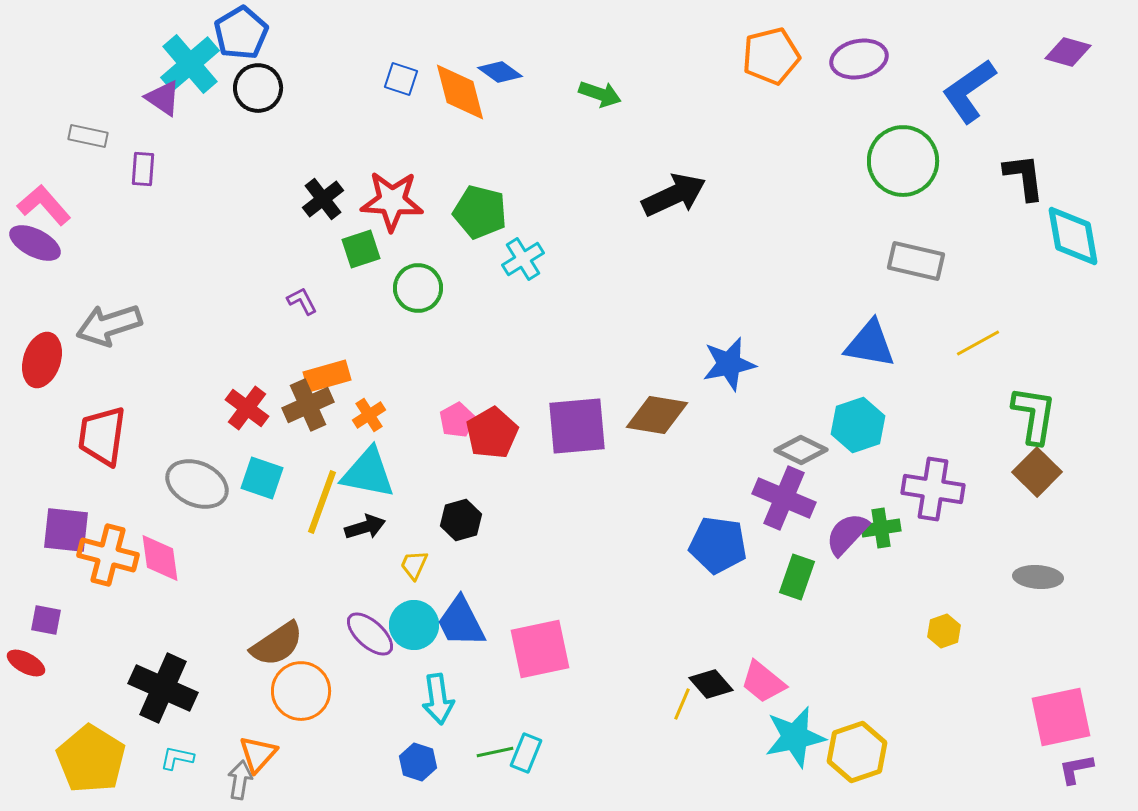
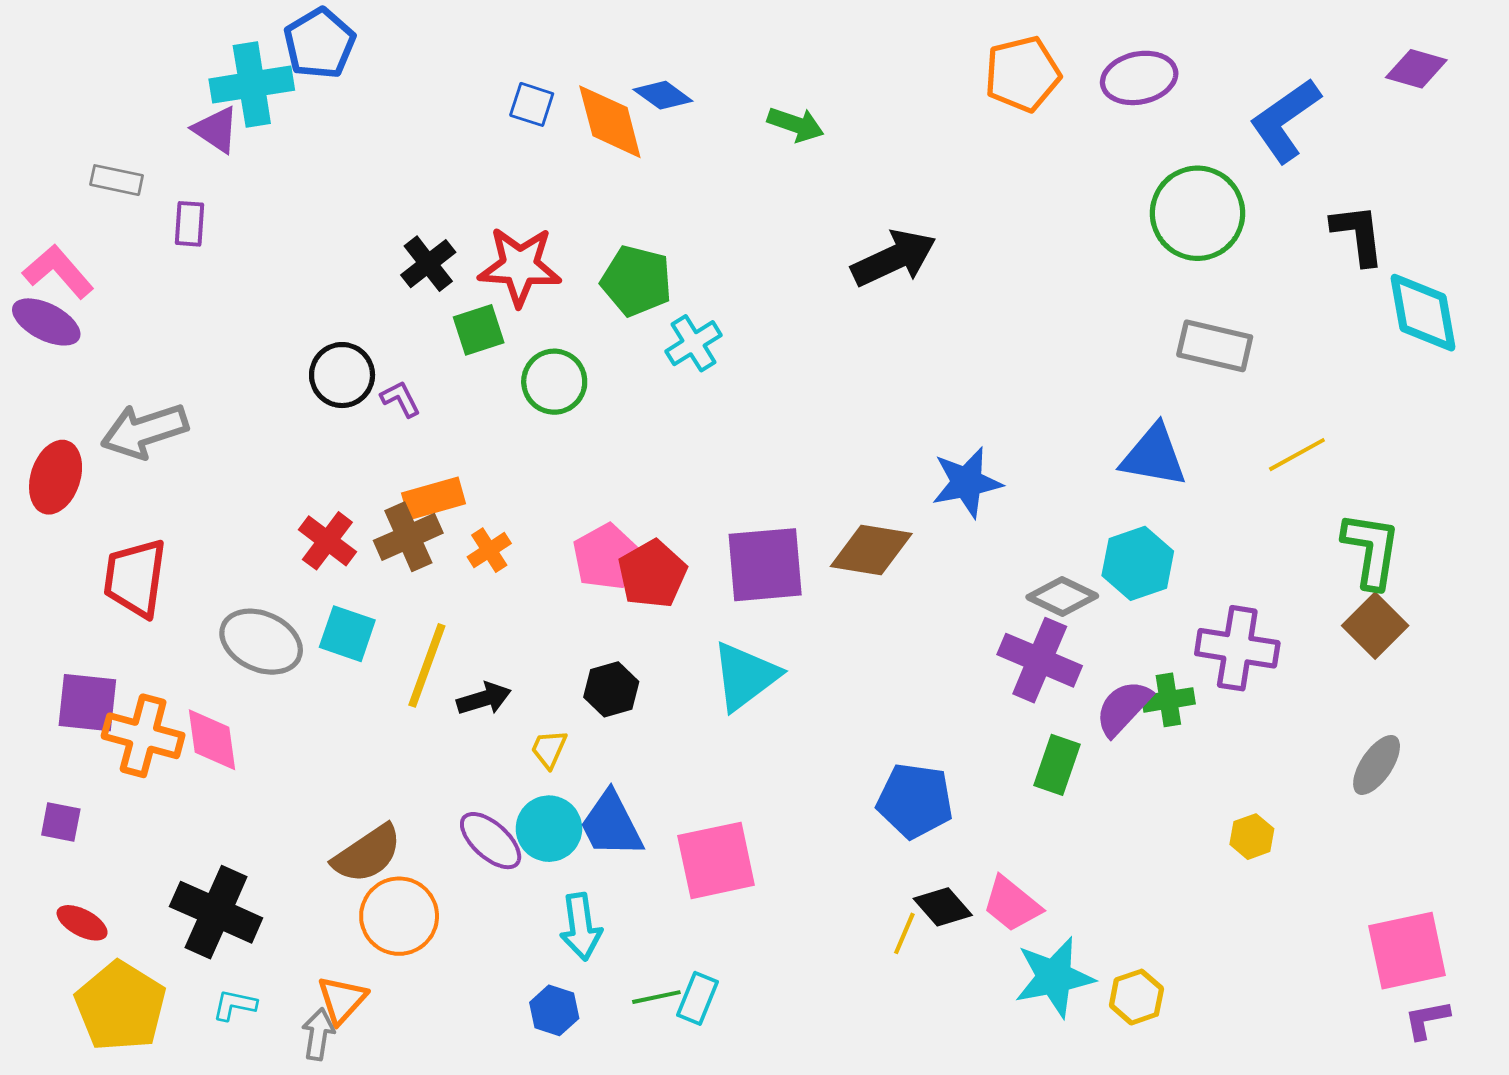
cyan cross: (190, 64) -> (252, 85), turned 32
black circle: (258, 88) -> (342, 375), moved
pink pentagon: (457, 420) -> (606, 557), size x1.4
cyan triangle: (368, 473) -> (745, 676), moved, turned -48
blue pentagon: (718, 545) -> (915, 801), moved
gray ellipse: (1038, 577) -> (1377, 765), turned -60
red ellipse: (26, 663) -> (82, 923), moved
yellow hexagon: (857, 752) -> (1136, 997), size x0.7

